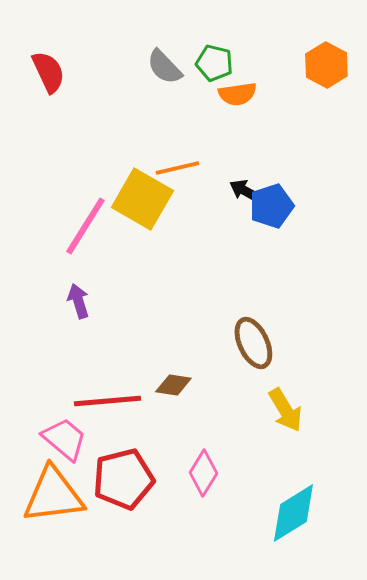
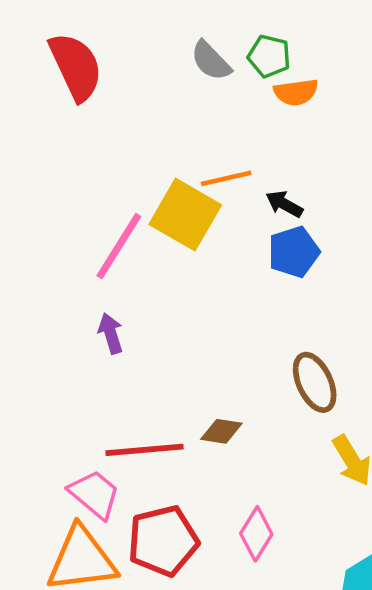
red semicircle: (48, 72) -> (76, 67), size x1.4
black arrow: (245, 191) -> (284, 204), moved
blue pentagon: (271, 206) -> (294, 252), moved

